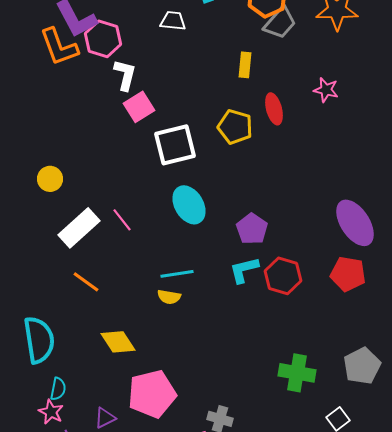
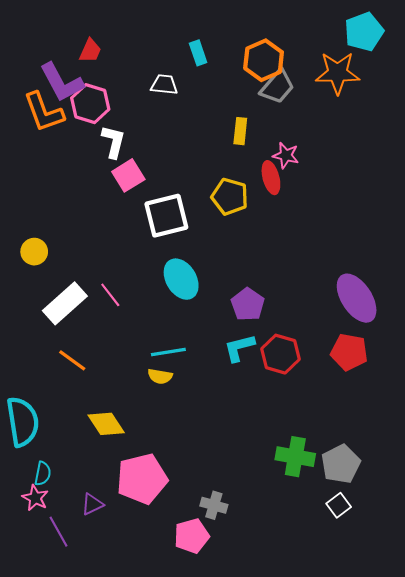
pink star: (326, 90) -> (286, 155), moved
gray pentagon: (362, 366) -> (341, 464), moved

